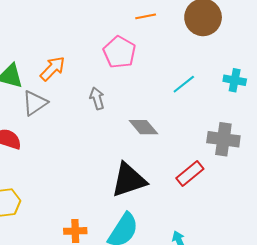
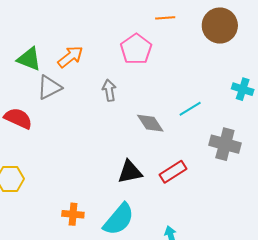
cyan line: (184, 84) -> (190, 109), moved
red rectangle: (190, 173) -> (173, 172), moved
black triangle: (129, 180) -> (130, 172), size x0.7

